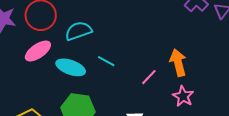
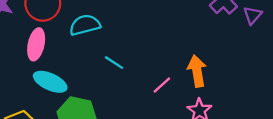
pink ellipse: (38, 51) -> (36, 44), turned -48
cyan ellipse: (71, 67) -> (50, 82), moved

